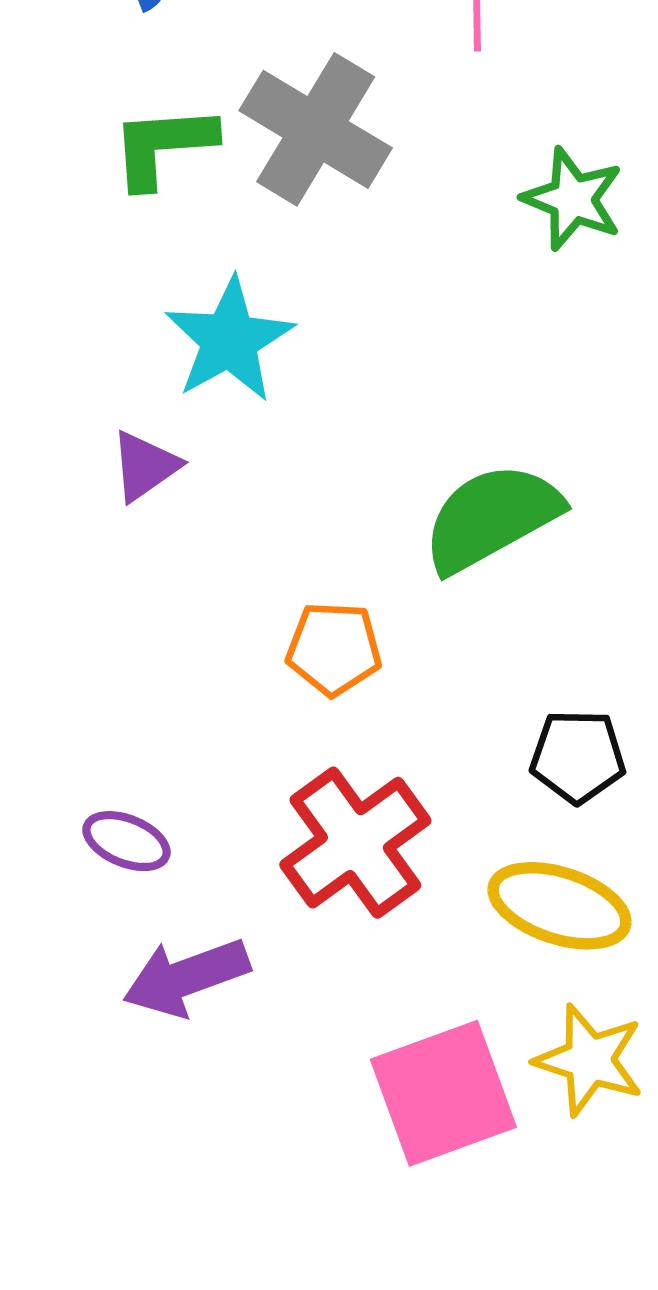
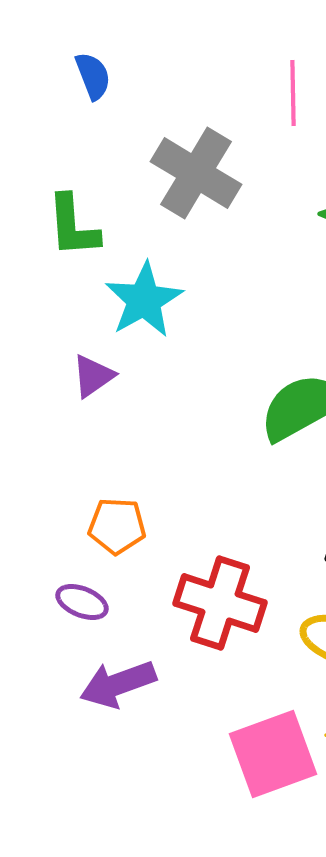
green L-shape: (163, 146) -> (73, 226), moved, turned -90
orange pentagon: (334, 649) -> (117, 526), moved
red cross: (355, 843) -> (220, 603), turned -36

